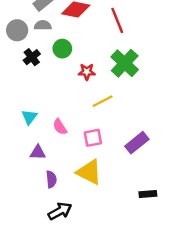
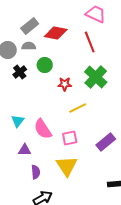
pink semicircle: (60, 127) -> (43, 129), size x1.5
yellow triangle: (89, 172) -> (67, 166), turned 30

